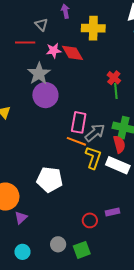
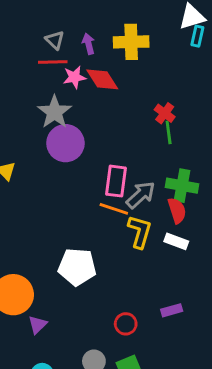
purple arrow: (65, 11) -> (88, 44), moved
red line: (25, 43) -> (53, 62), moved
white rectangle: (118, 165) -> (176, 241), size x0.7
red circle: (90, 220) -> (126, 324), moved

